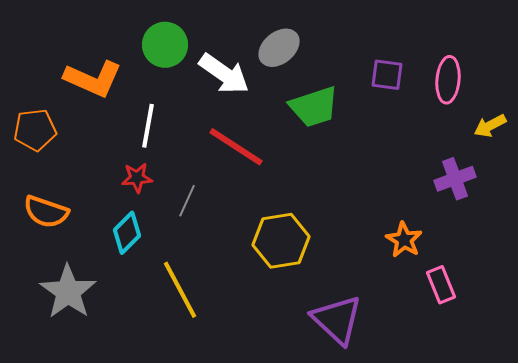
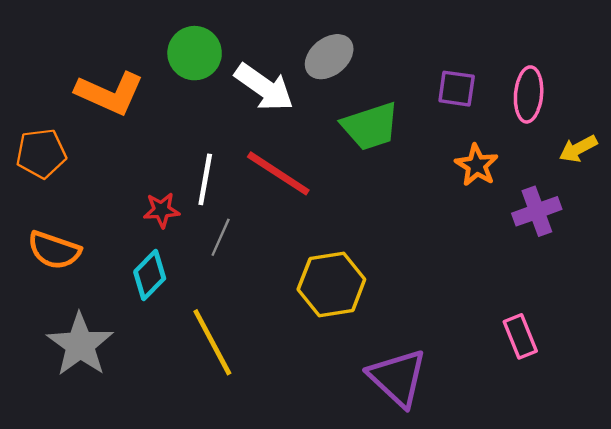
white line: (148, 126) -> (205, 179), moved
orange star: (404, 240) -> (477, 165), moved

